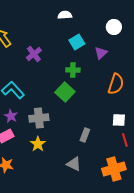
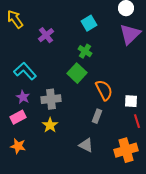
purple triangle: (101, 53) -> (130, 34), moved, size x1.6
green cross: (73, 70) -> (85, 51), turned 32
orange semicircle: (116, 84) -> (104, 90), moved, turned -45

